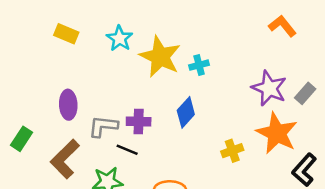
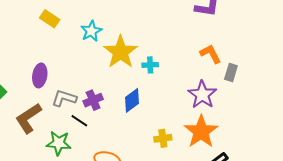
orange L-shape: (282, 26) -> (211, 54), moved
gray rectangle: (305, 93) -> (231, 72), moved, turned -36
purple cross: (139, 122) -> (93, 100), turned -36

